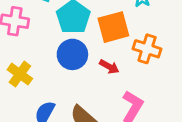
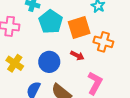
blue circle: (72, 54) -> (49, 62), moved

